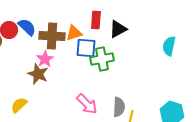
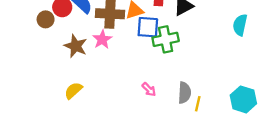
brown star: (38, 74) -> (76, 46), moved
pink arrow: (87, 104) -> (149, 89), size x0.6

